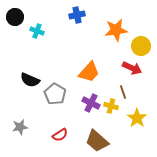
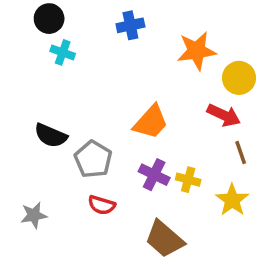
black circle: (15, 17) -> (49, 19), moved
brown line: (123, 92) -> (241, 153), moved
red semicircle: (60, 135) -> (102, 205), moved, turned 49

